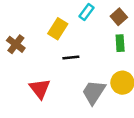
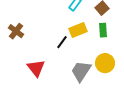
yellow rectangle: (58, 29) -> (78, 30), moved, turned 36
black line: (71, 57) -> (62, 42), turned -48

